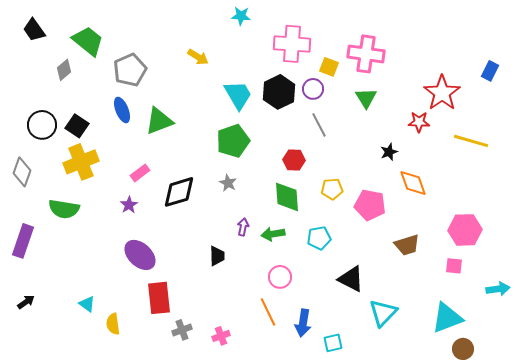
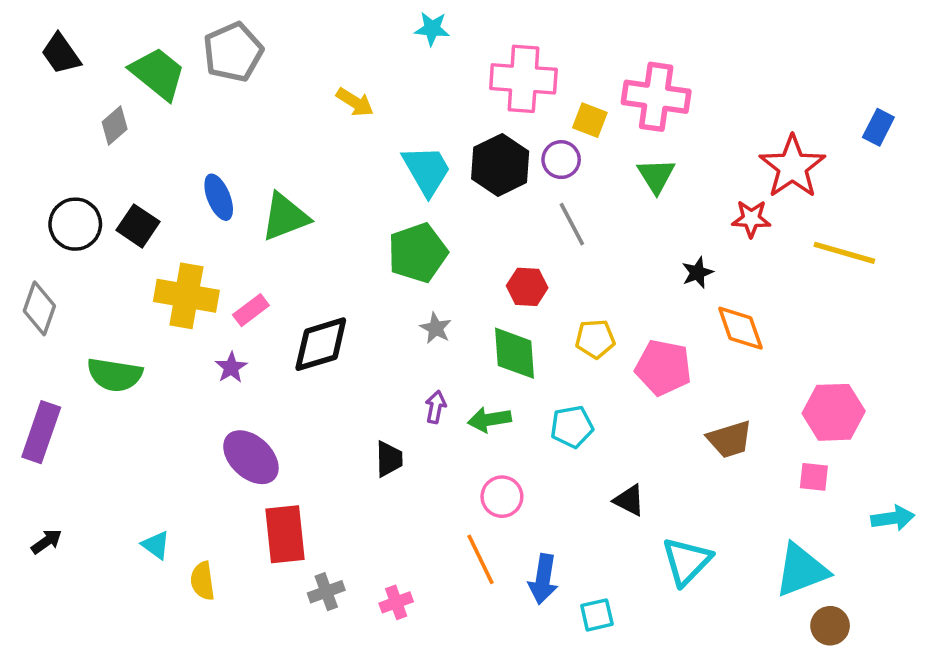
gray pentagon: (130, 70) -> (233, 52), moved
yellow cross: (81, 162) -> (186, 296), moved, turned 32
gray star: (228, 183) -> (436, 328), moved
black triangle: (351, 279) -> (629, 500), size x0.7

